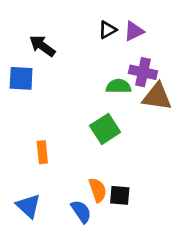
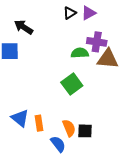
orange rectangle: (42, 152) -> (39, 123), moved
blue triangle: (28, 206) -> (20, 118), moved

